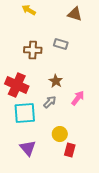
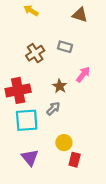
brown cross: (33, 50) -> (35, 53), turned -36
red cross: (17, 85) -> (18, 90), turned -35
pink arrow: (78, 98) -> (83, 74), moved

